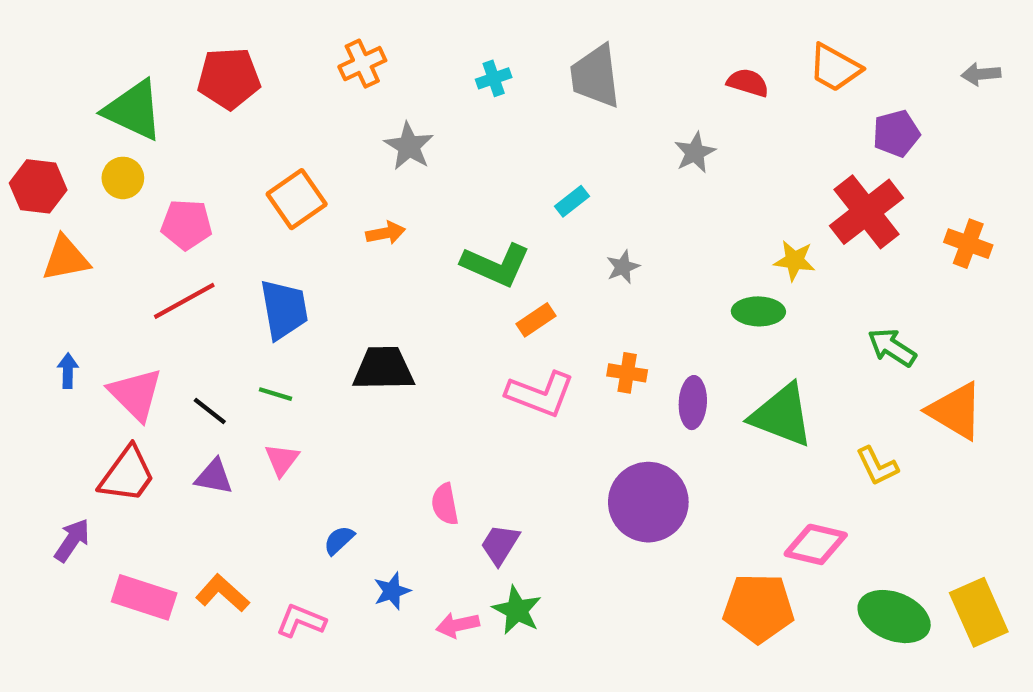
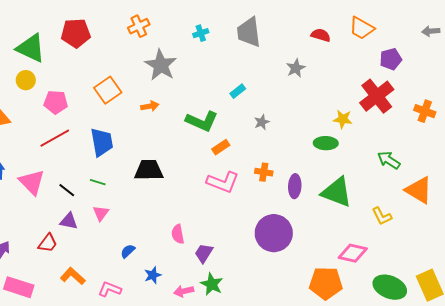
gray star: (409, 146) -> (161, 65), size x1.4
red trapezoid: (127, 475) -> (48, 243), moved, size x0.7
pink rectangle: (144, 597) -> (19, 287), moved

